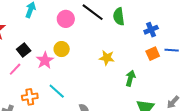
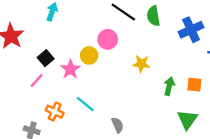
pink circle: (66, 19) -> (108, 39), moved
blue cross: (151, 30) -> (191, 30), size x1.5
orange square: (153, 54) -> (194, 85), moved, turned 32
orange cross: (30, 97) -> (55, 112), turned 35

